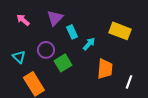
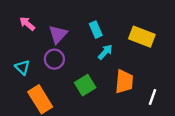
purple triangle: (55, 18) -> (58, 34), moved
cyan rectangle: (72, 32) -> (96, 30), moved
green square: (63, 63) -> (85, 85), moved

